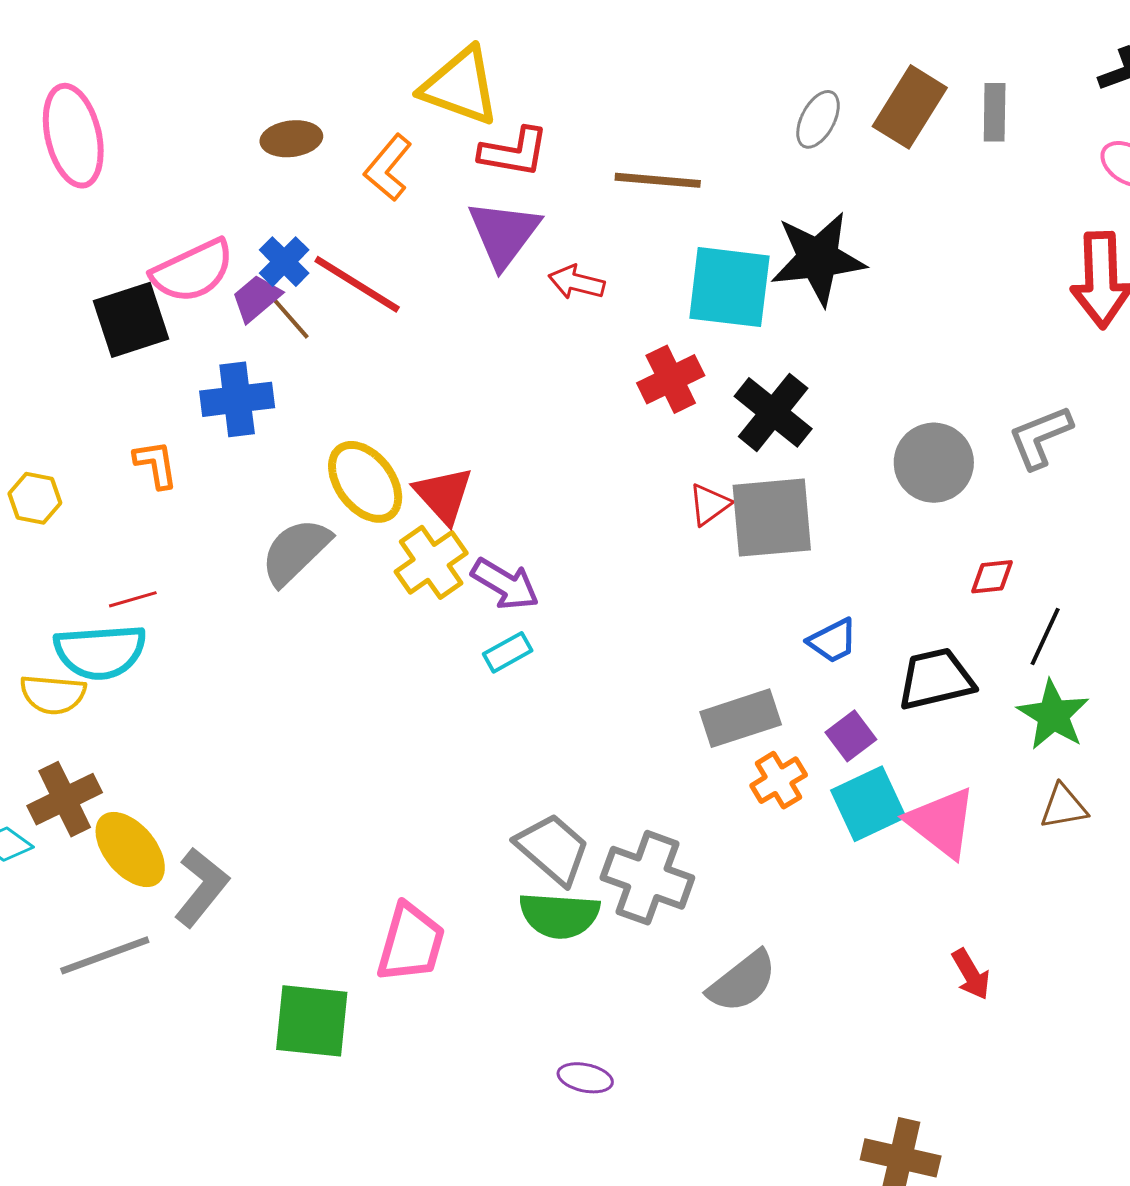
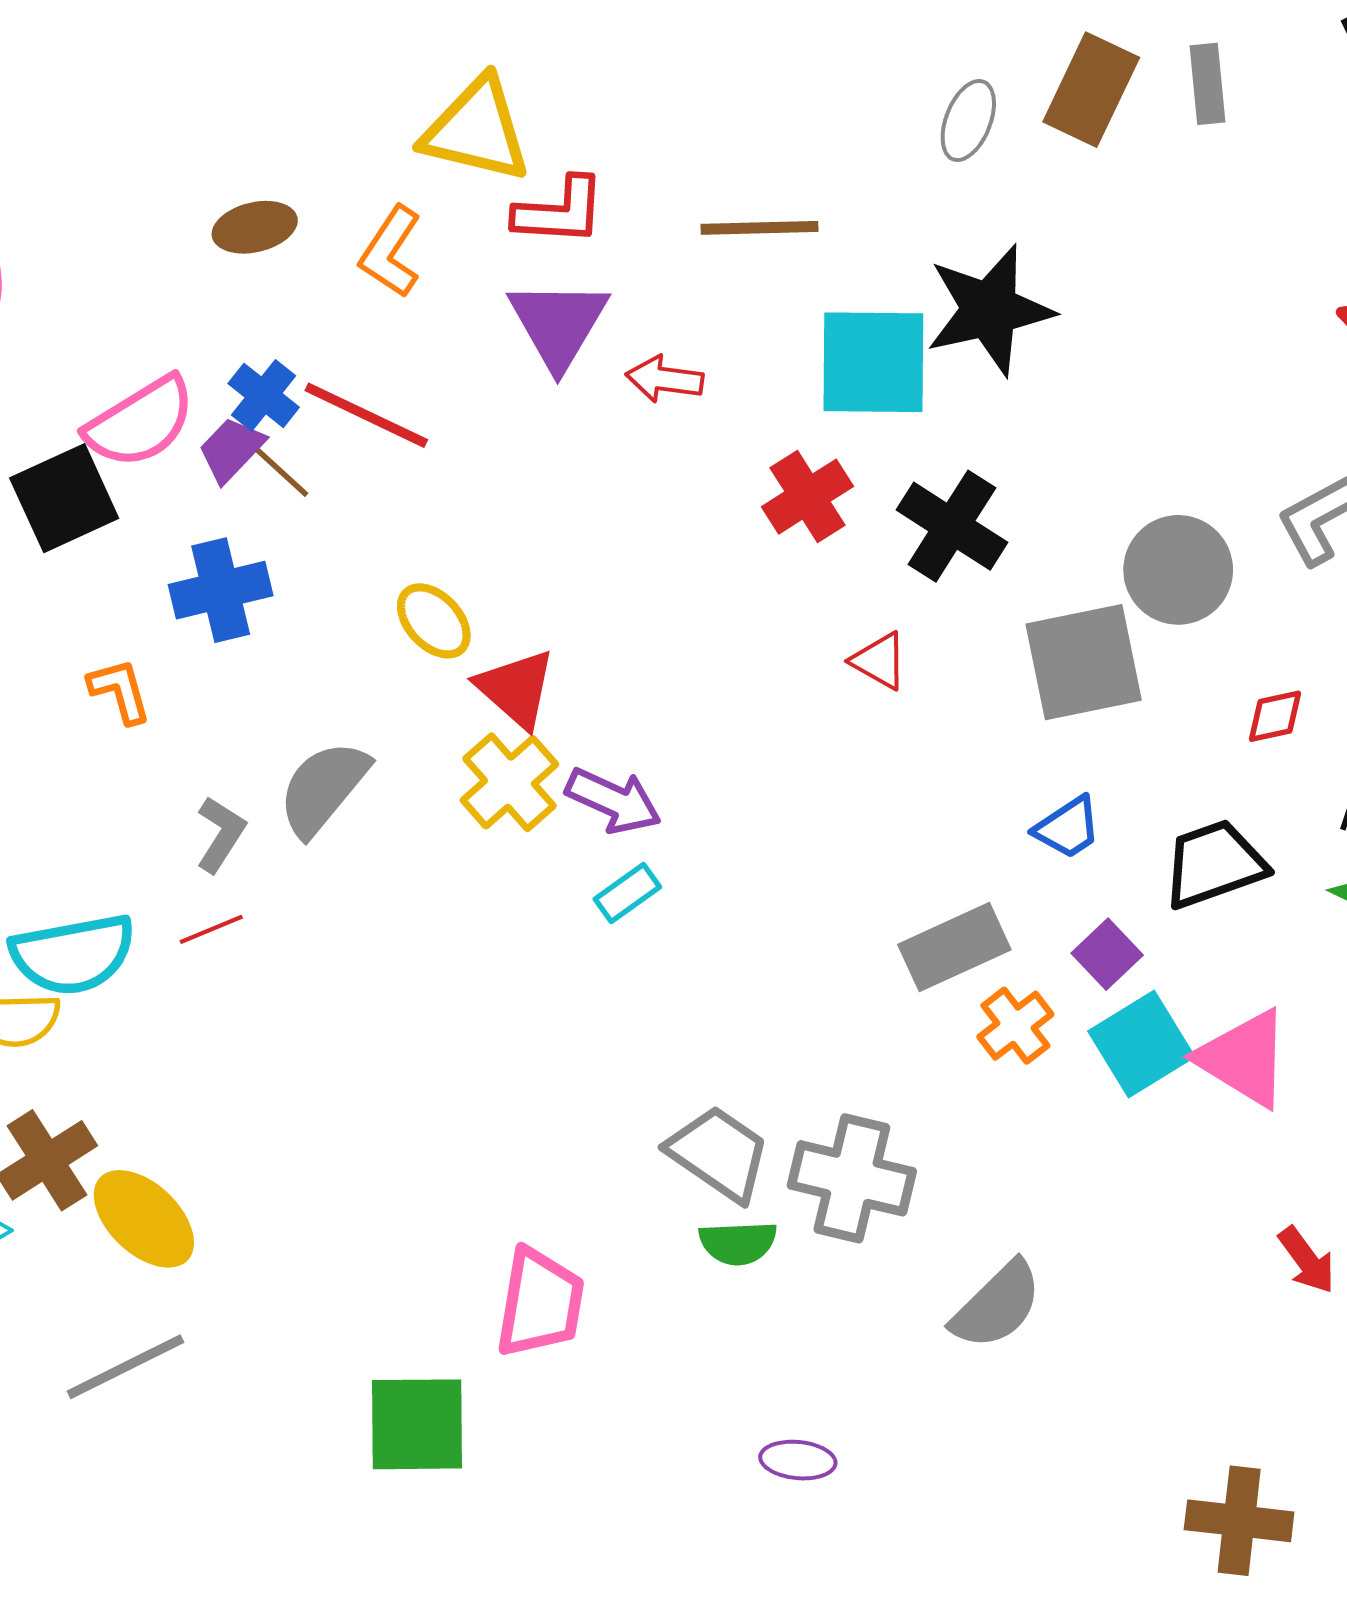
yellow ellipse: (365, 482) -> (434, 621), moved, size x0.7
red triangle: (709, 504) -> (879, 661), turned -48
gray square: (772, 518) -> (1084, 662), moved
red line: (133, 599) -> (211, 929), moved
gray L-shape: (201, 887) -> (220, 834), moved, size x0.7
green semicircle: (559, 915) -> (738, 1243), size x0.7

